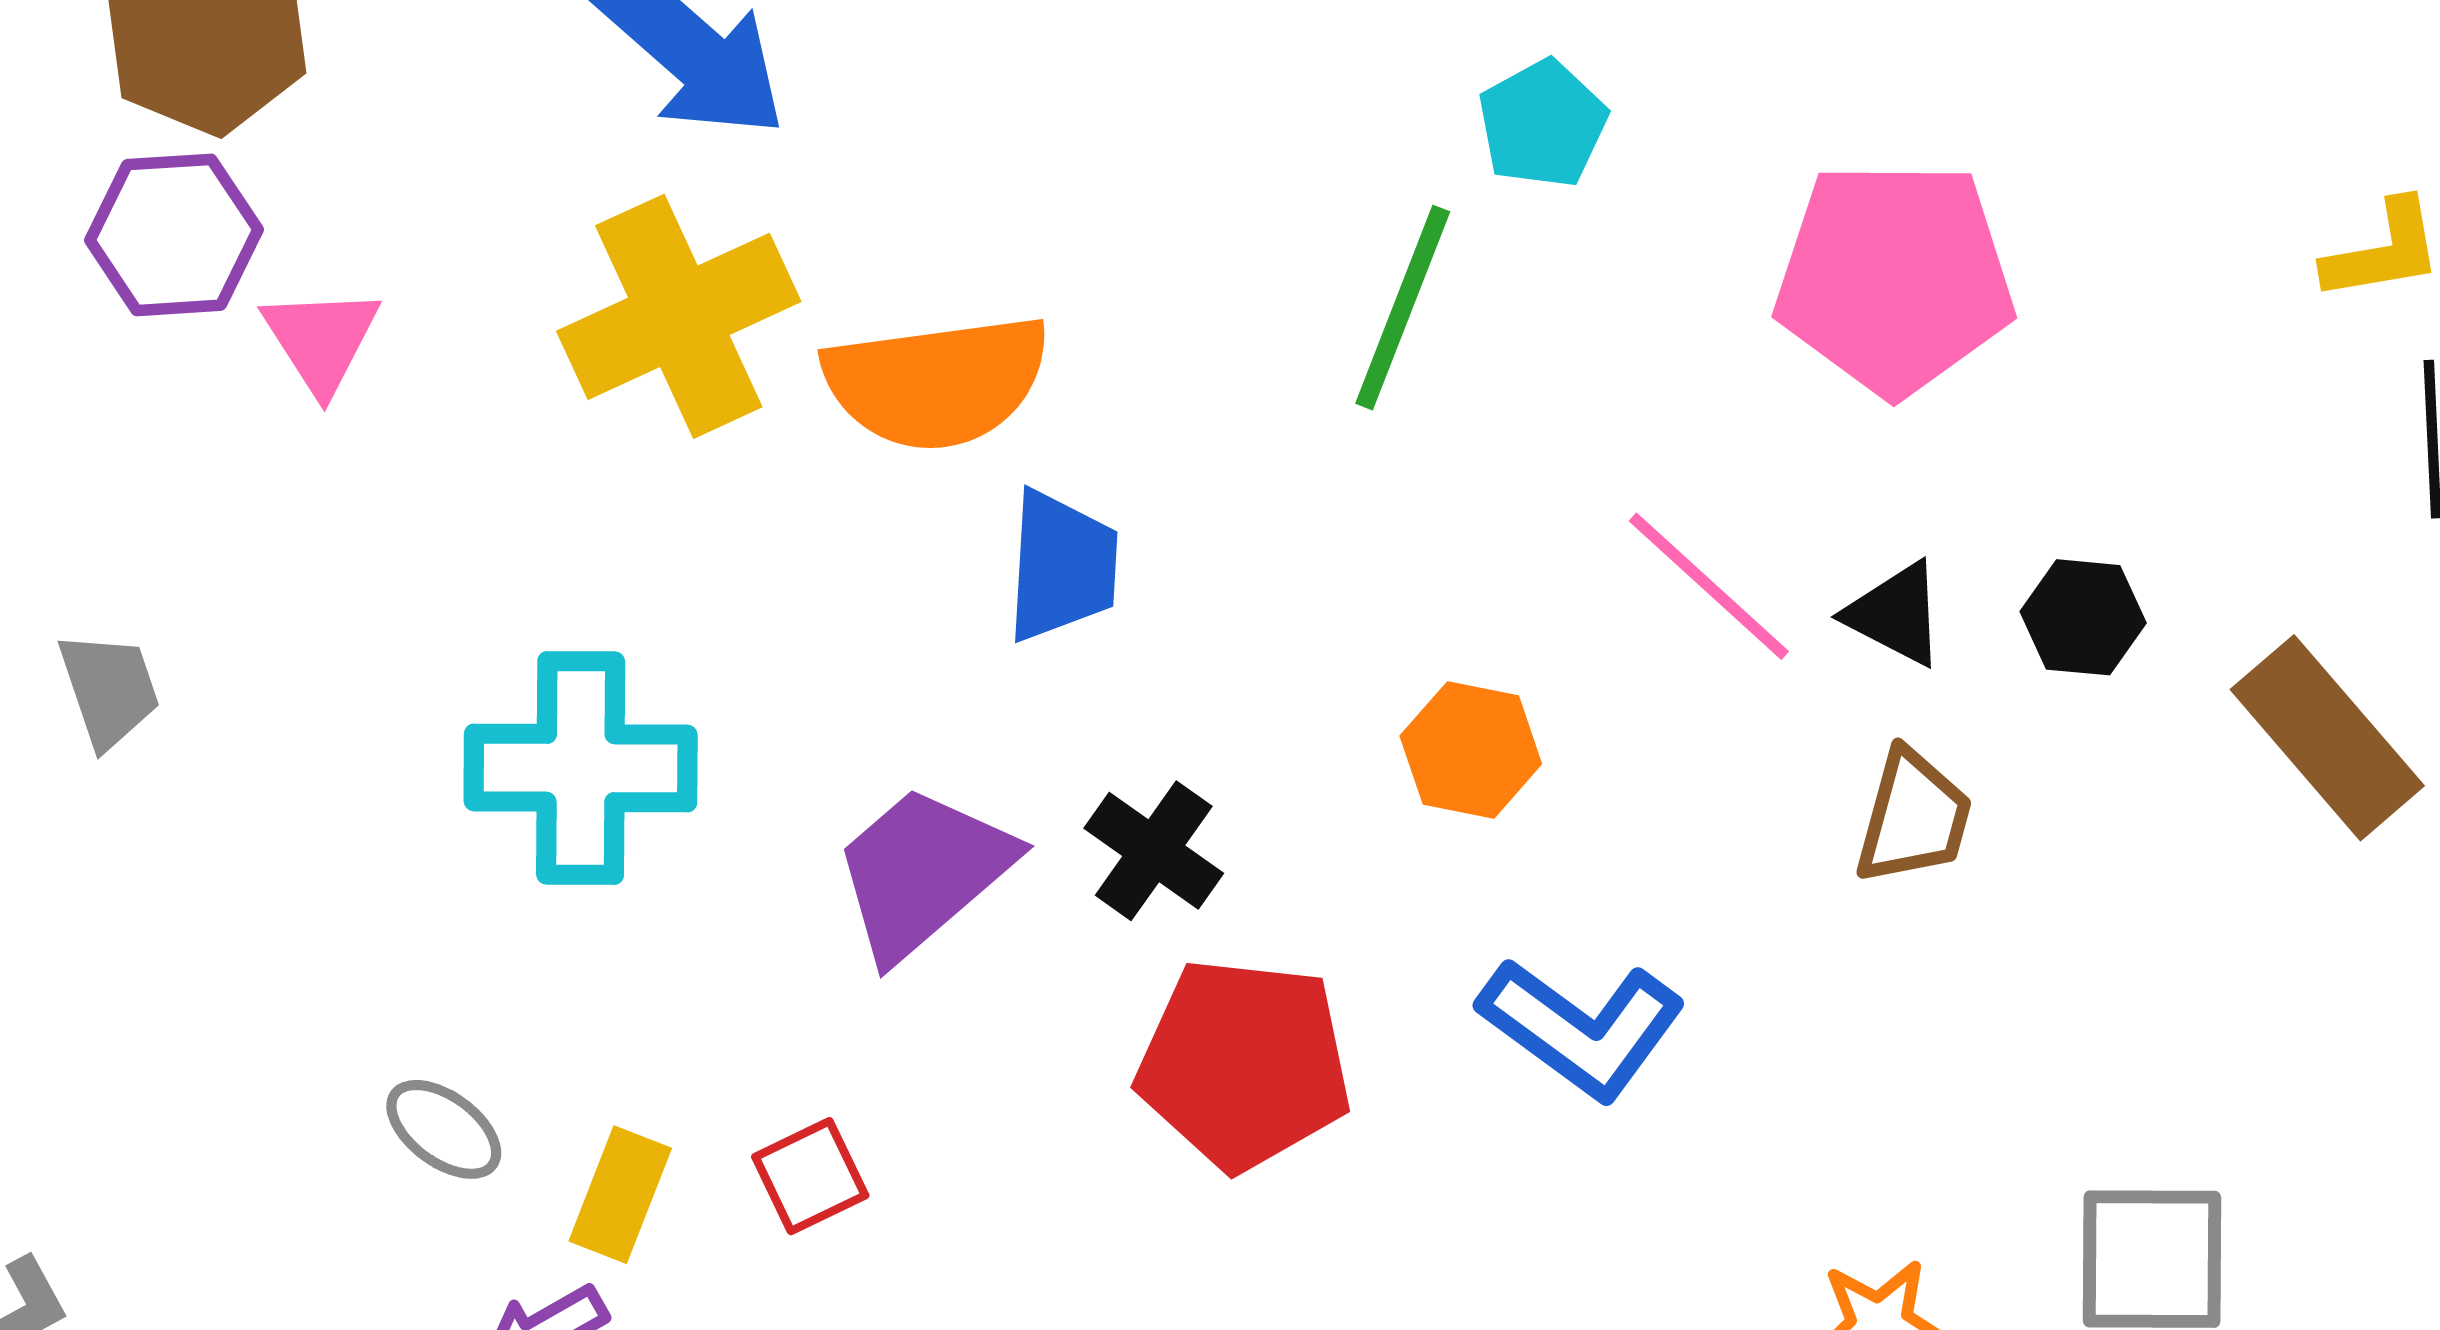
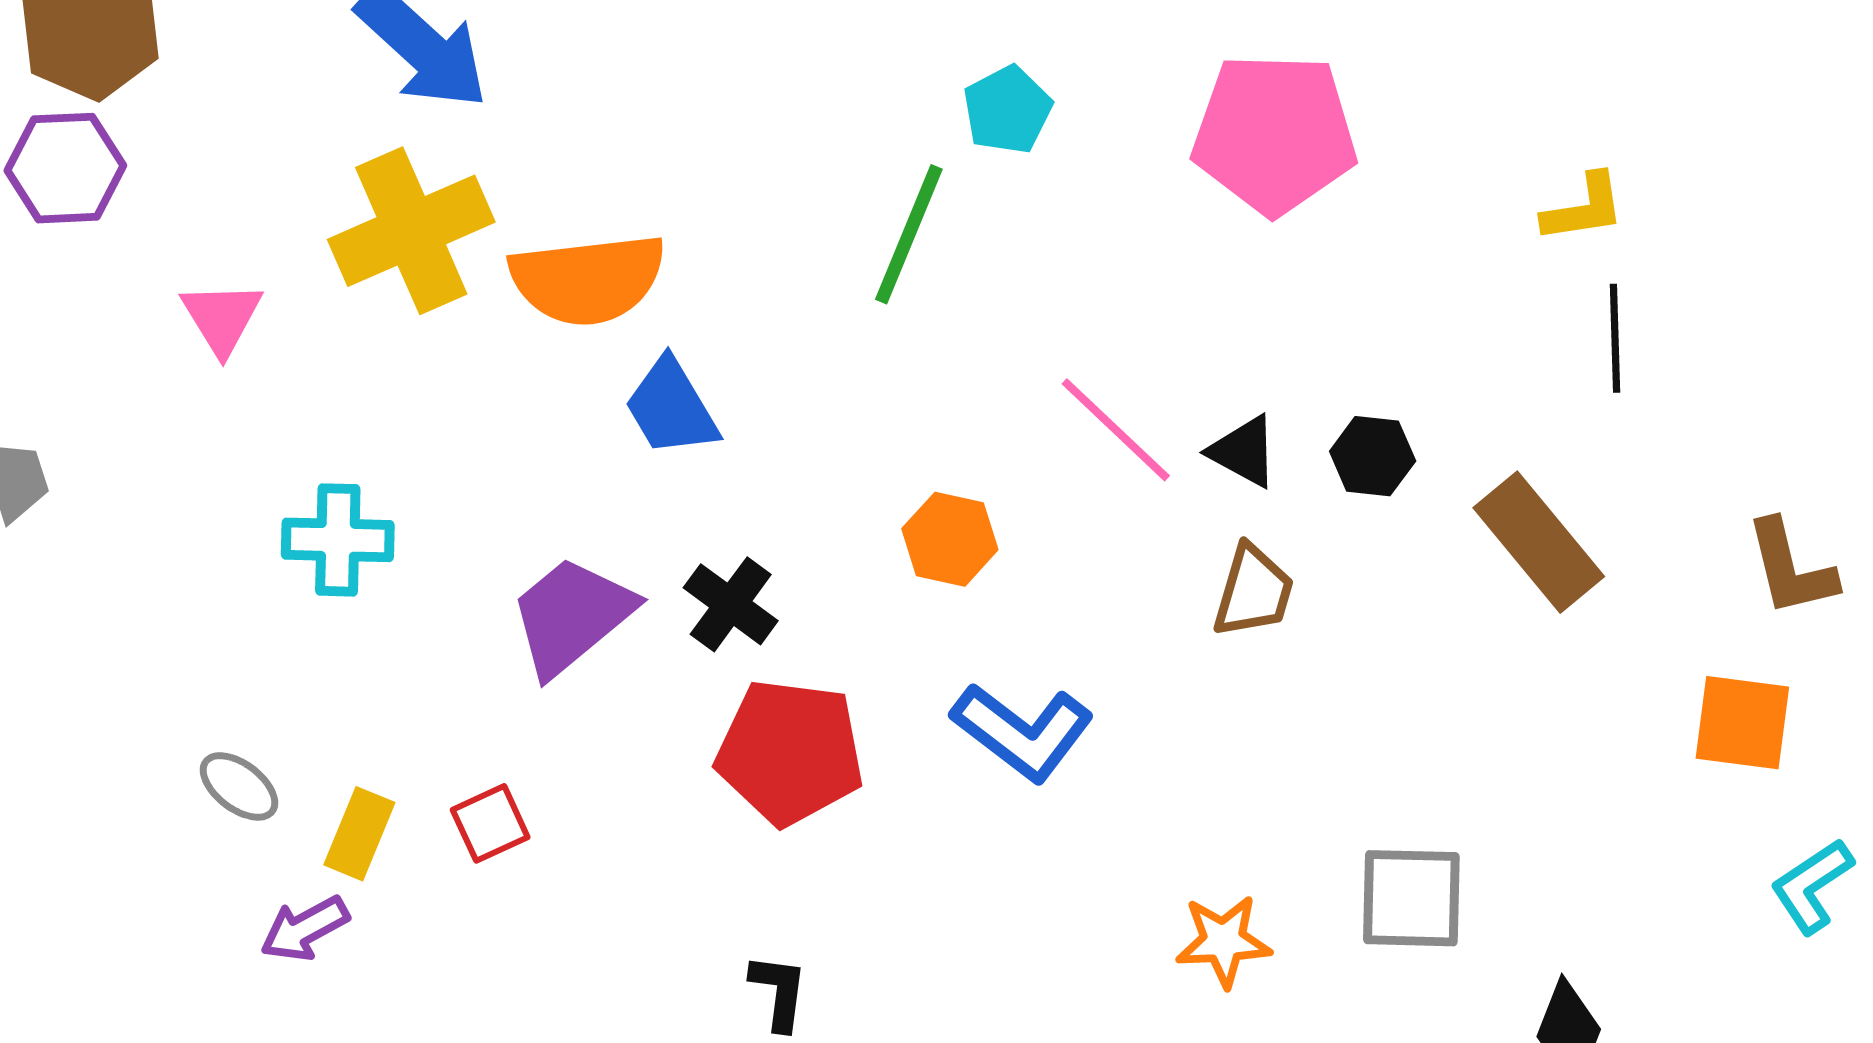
pink pentagon: (1894, 278) -> (1275, 134), moved
pink triangle: (321, 340) -> (222, 318), moved
blue trapezoid: (1062, 566) -> (671, 407), turned 145
cyan cross: (581, 768) -> (338, 540), size x0.7

